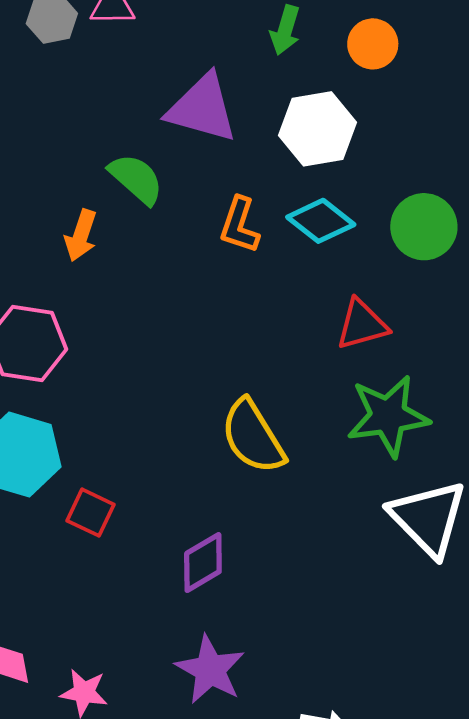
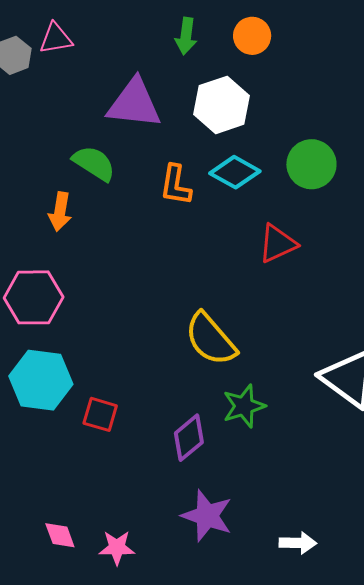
green star: (388, 416) -> (244, 406), moved, size x0.7

